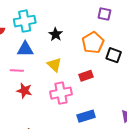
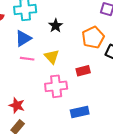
blue triangle: (25, 49) -> (23, 38), turned -36
pink line: (17, 70) -> (27, 59), moved
red star: (24, 91) -> (17, 105), moved

